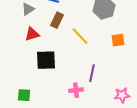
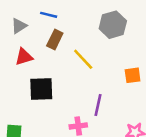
orange square: (118, 40) -> (133, 75), moved

